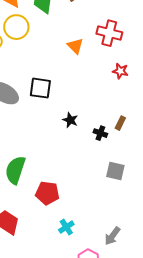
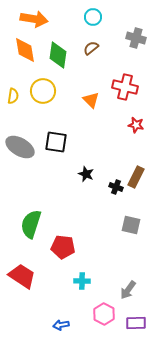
yellow circle: (16, 27) -> (43, 91), moved
brown rectangle: (120, 123) -> (136, 177), size x1.5
cyan cross: (66, 227) -> (82, 281), turned 35

